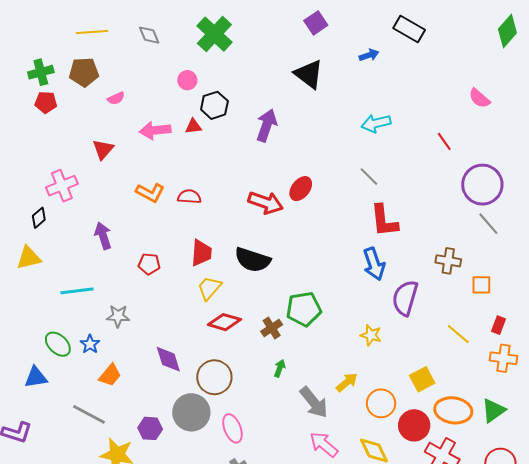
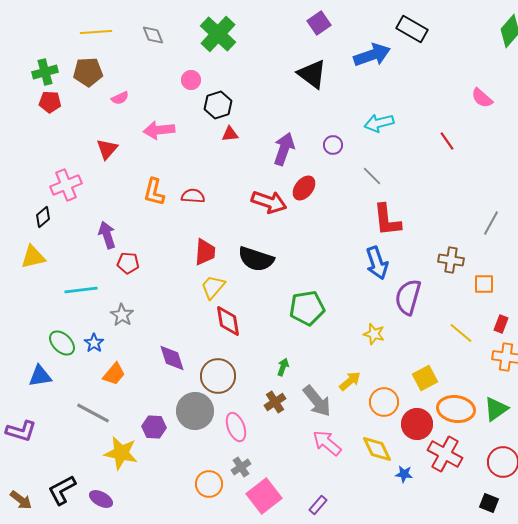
blue arrow: (369, 55) -> (372, 55), size x1.8
purple arrow: (267, 125) -> (284, 149), moved
red triangle: (193, 126) -> (230, 134), moved
purple circle: (482, 185) -> (333, 145), moved, size x0.5
orange L-shape: (150, 193) -> (154, 192), turned 76
gray line: (488, 224) -> (491, 223), turned 70
red pentagon: (149, 264) -> (128, 263), moved
gray star: (118, 316) -> (122, 315), turned 30
red diamond: (224, 322) -> (228, 321), turned 64
brown cross: (272, 328) -> (275, 402), moved

